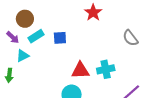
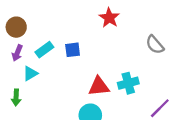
brown circle: (25, 19) -> (16, 27), moved
purple arrow: (13, 37) -> (17, 53), turned 72

